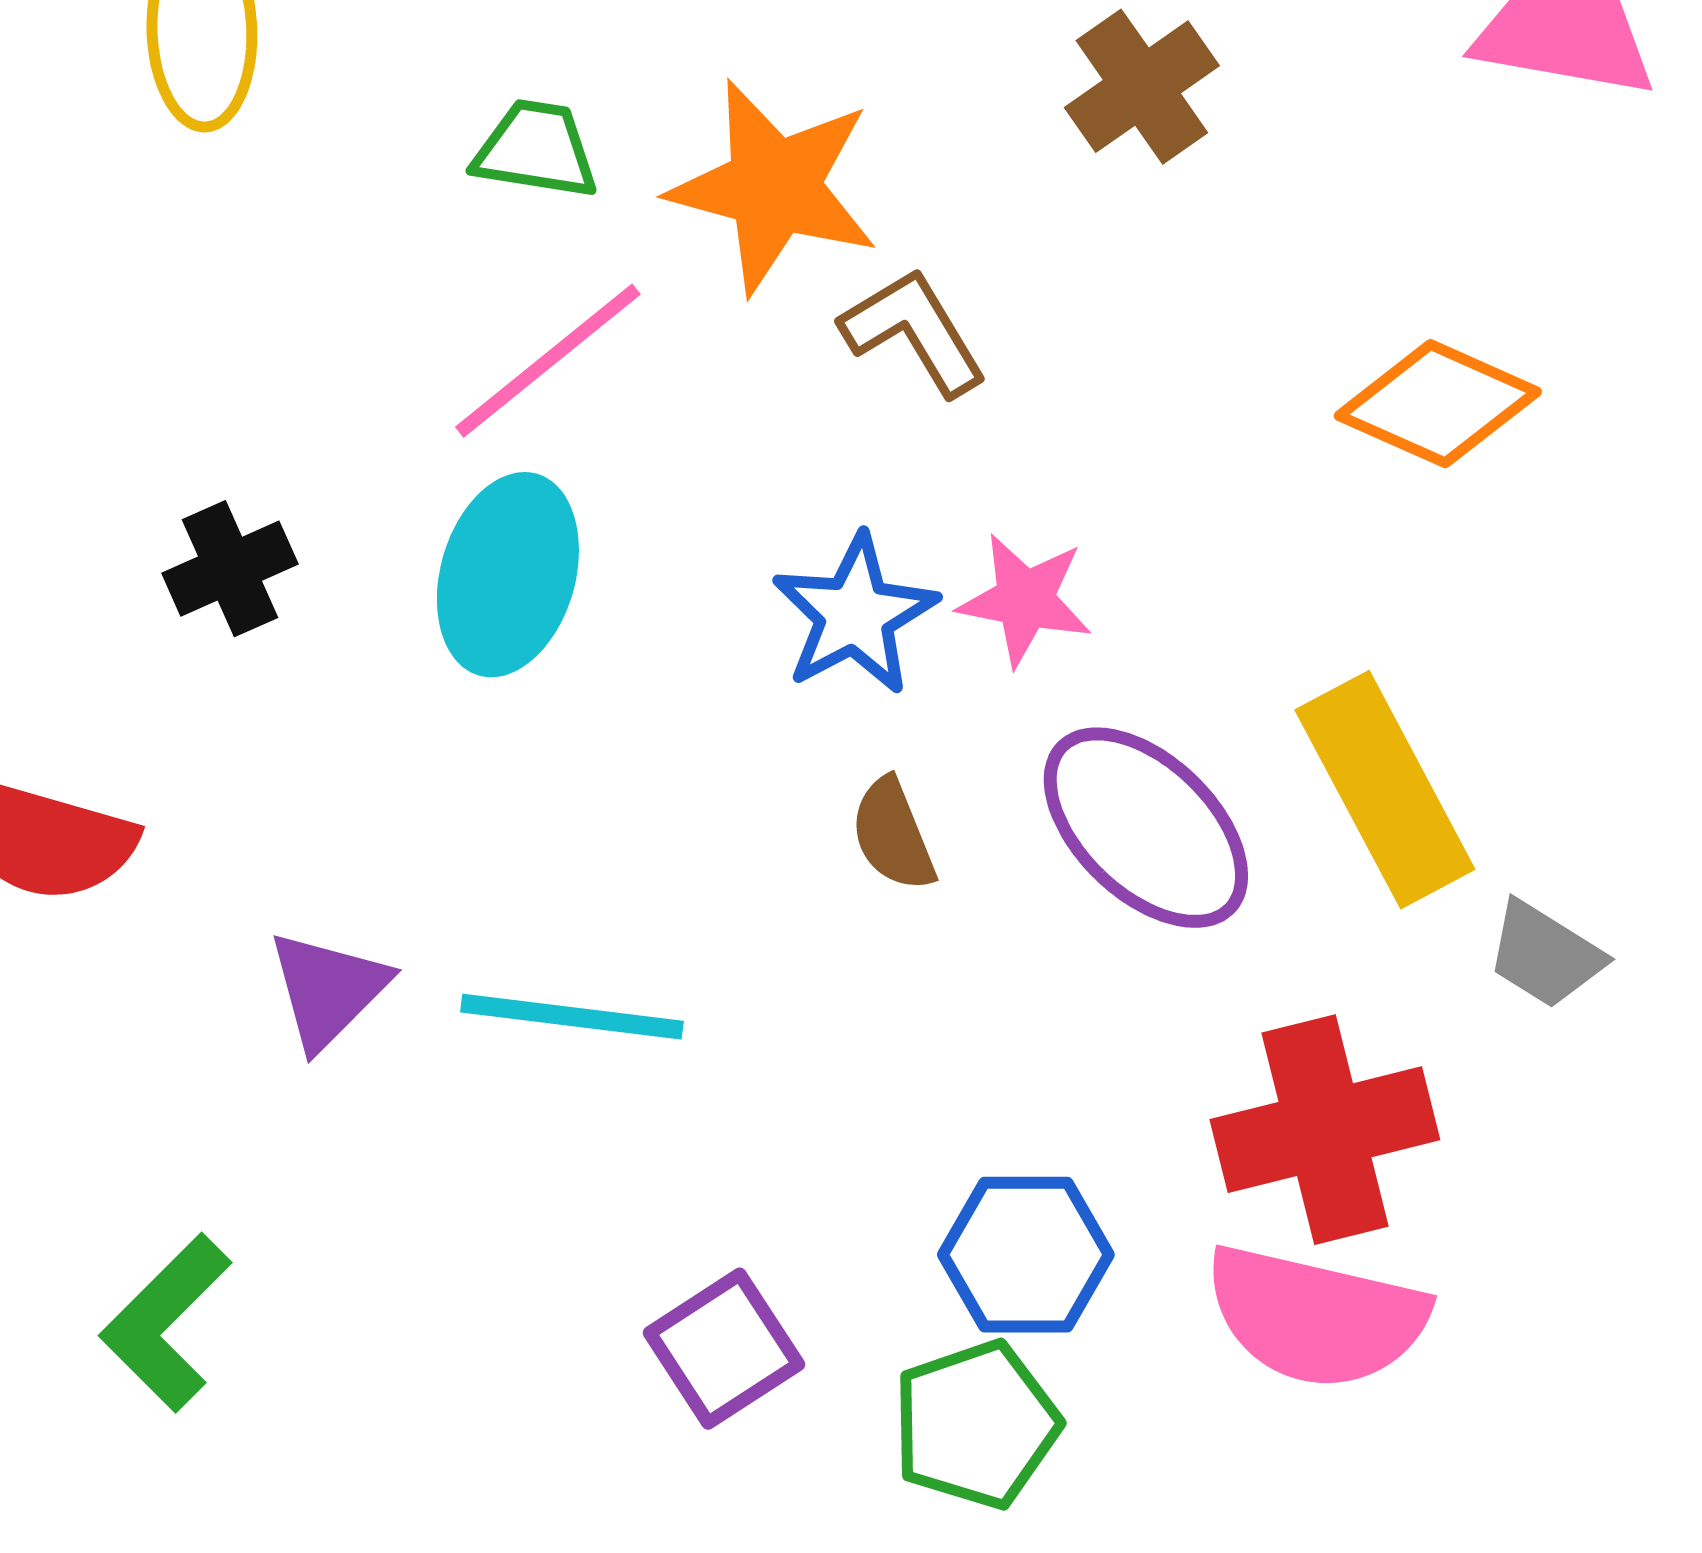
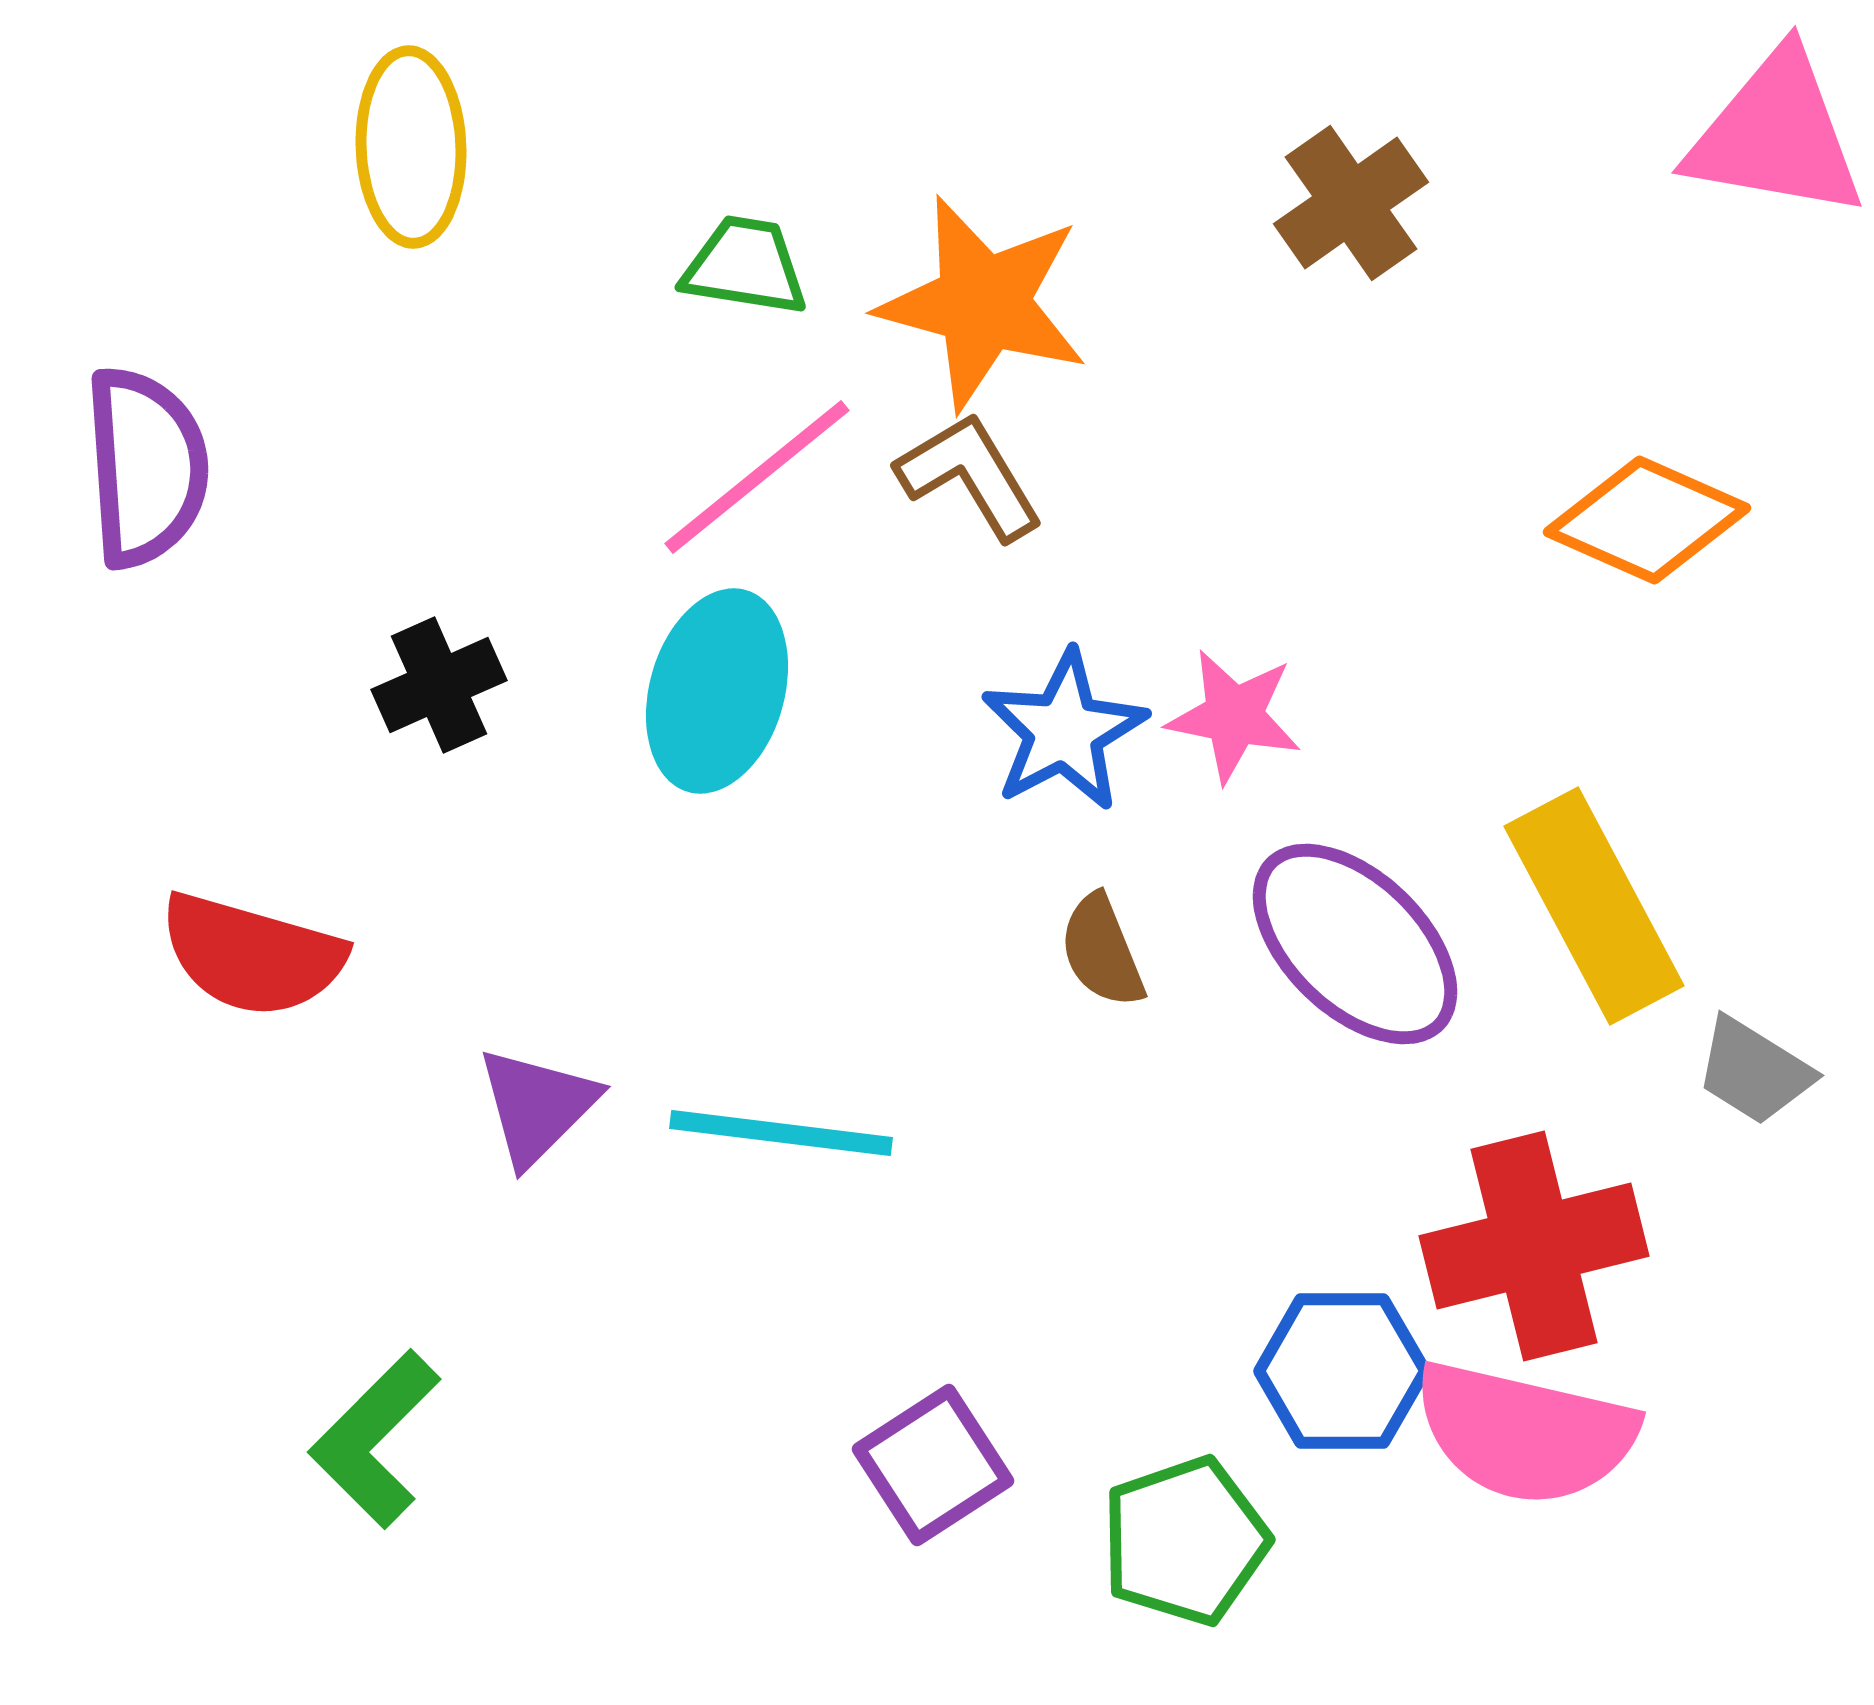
brown L-shape: (914, 332) -> (970, 476), moved
blue hexagon: (1026, 1255) -> (1342, 1371), moved

